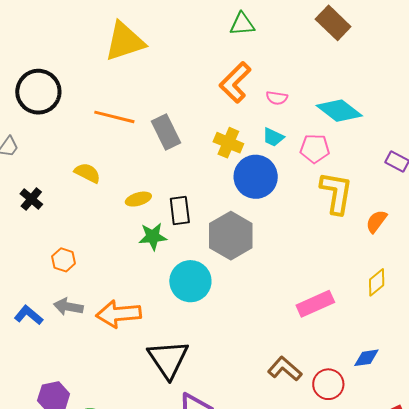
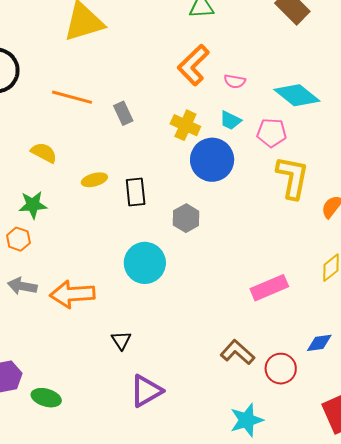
gray rectangle: (166, 132) -> (123, 113), size x0.7
gray hexagon: (231, 236) -> (186, 218), size x0.6
green star: (153, 237) -> (33, 205), moved
black triangle: (168, 359) -> (121, 340), size x0.5

